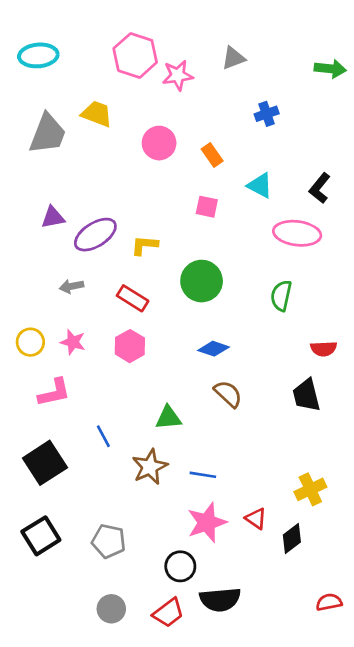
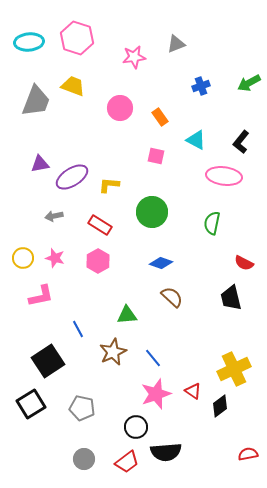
pink hexagon: (135, 55) -> (77, 38), moved
green arrow: (330, 69) -> (249, 83), moved, turned 145
red semicircle: (324, 349) -> (244, 263), turned 30
black square: (45, 463) -> (48, 361), moved
blue line: (203, 475) -> (153, 358), turned 42
yellow cross: (310, 489) -> (234, 369), size x1.4

